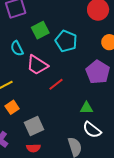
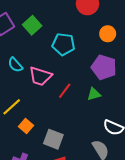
green square: (40, 30) -> (32, 25), moved
green triangle: (86, 108) -> (94, 94), moved
gray square: (34, 126) -> (53, 139), turned -30

